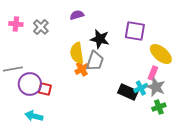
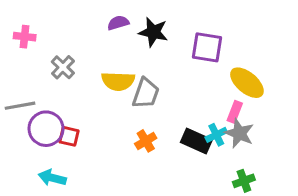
gray cross: (41, 27) -> (63, 67), moved
black star: (100, 39) -> (153, 32), moved
yellow semicircle: (77, 53) -> (118, 81), turned -80
orange cross: (82, 69) -> (146, 141), moved
green cross: (159, 107) -> (244, 181), moved

